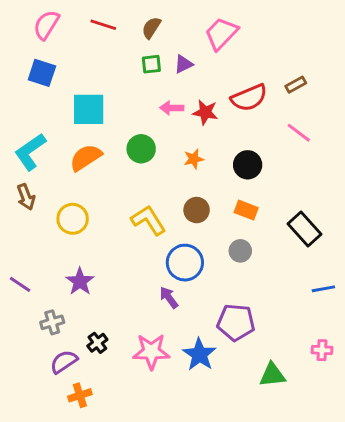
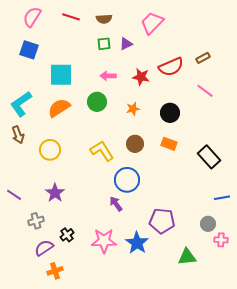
brown semicircle: (151, 28) -> (104, 19), turned -126
pink arrow: (172, 108) -> (108, 76), moved
gray circle: (240, 251) -> (208, 224), moved

